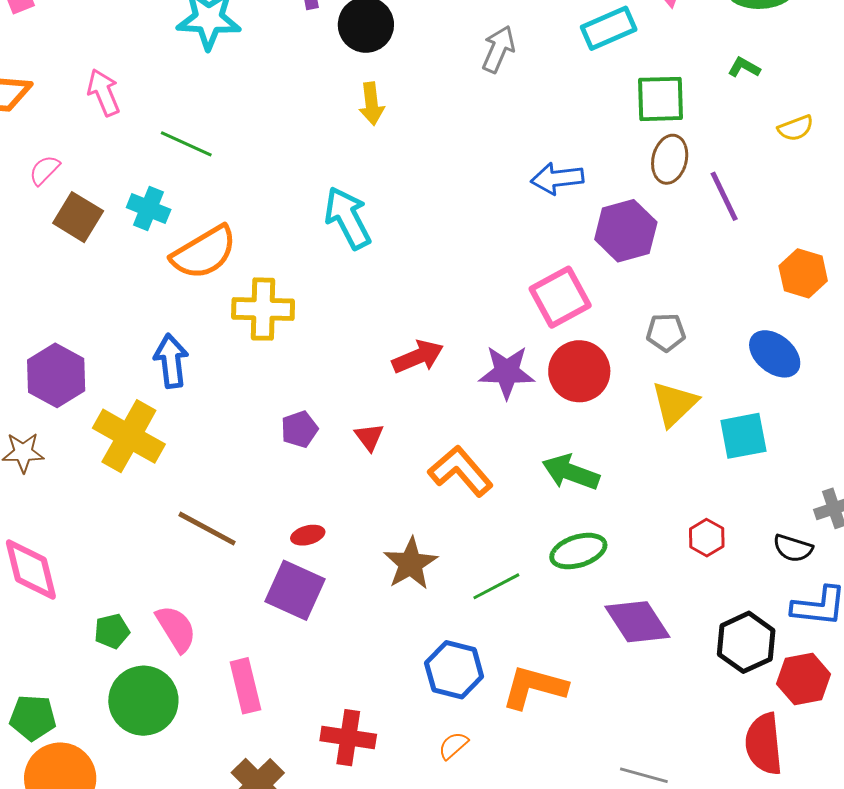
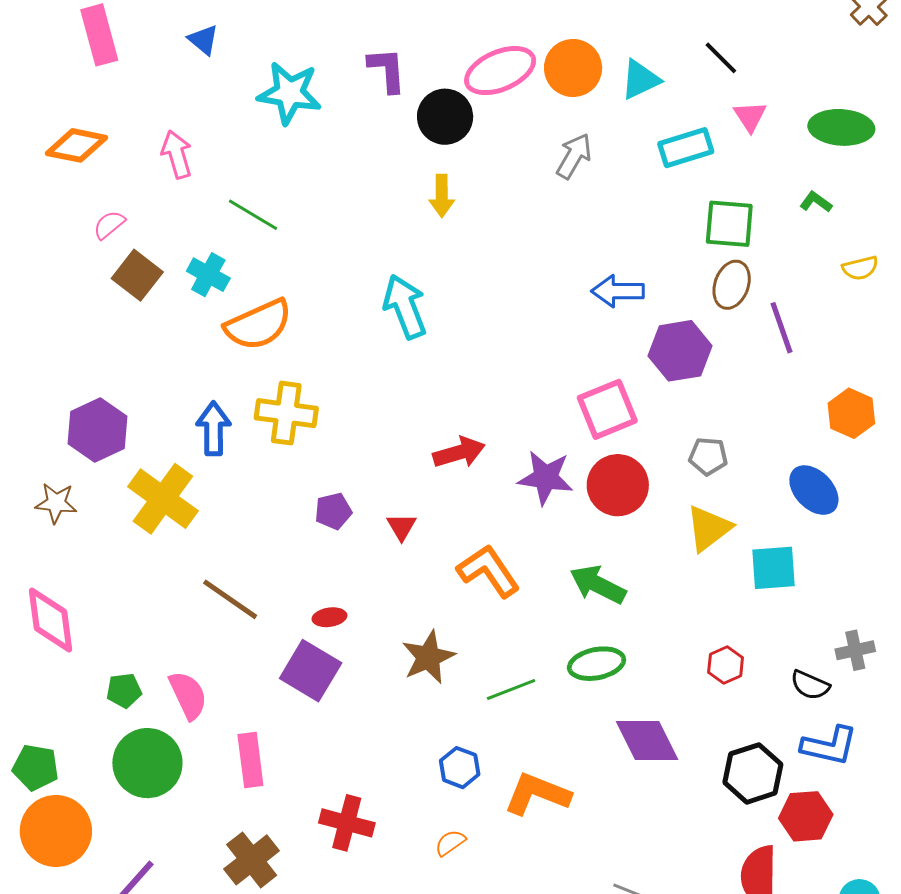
yellow cross: (263, 309) -> (286, 413), moved
blue hexagon: (454, 670) -> (460, 768), size x0.7

